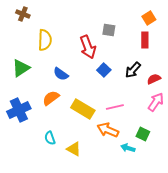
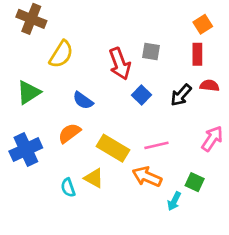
brown cross: (23, 14) -> (31, 19), size x1.5
gray square: (109, 30) -> (151, 52), moved
yellow semicircle: (45, 40) -> (61, 54), turned 30
red semicircle: (154, 79) -> (210, 86), moved, turned 32
cyan arrow: (128, 148) -> (174, 201), turned -80
yellow triangle: (74, 149) -> (94, 178), moved

